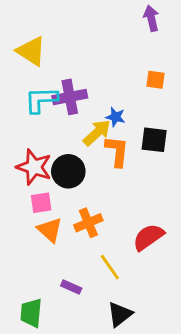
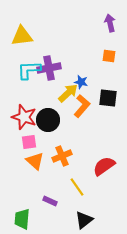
purple arrow: (151, 18) -> (110, 23), moved
yellow triangle: (31, 51) -> (22, 36), turned -40
orange L-shape: (117, 151) -> (82, 106), turned 35

